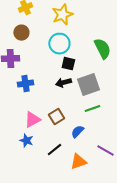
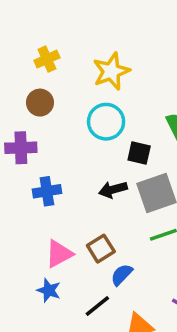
black square: (68, 64) -> (139, 153), moved
blue semicircle: (77, 132) -> (122, 275), moved

